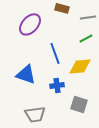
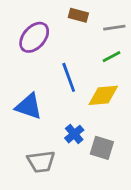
blue cross: (57, 85) -> (74, 134), moved, turned -32

